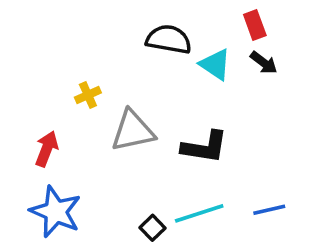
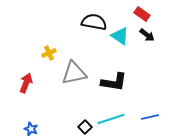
red rectangle: (255, 25) -> (142, 14), turned -35
blue star: (56, 212) -> (31, 129), moved, size x0.5

